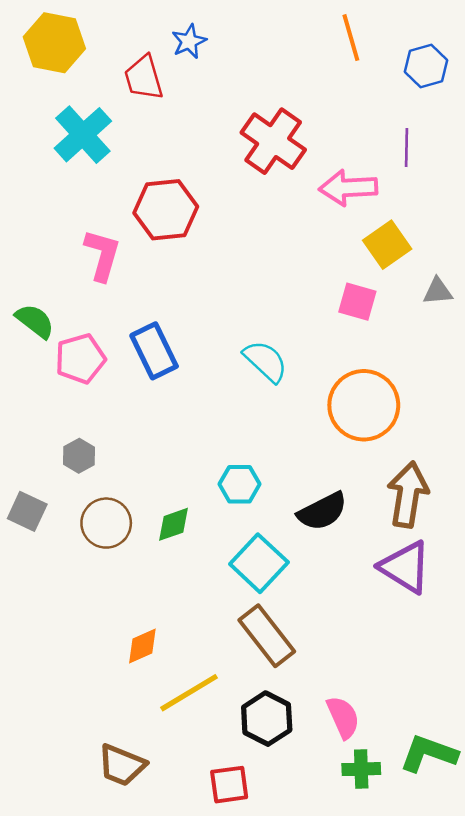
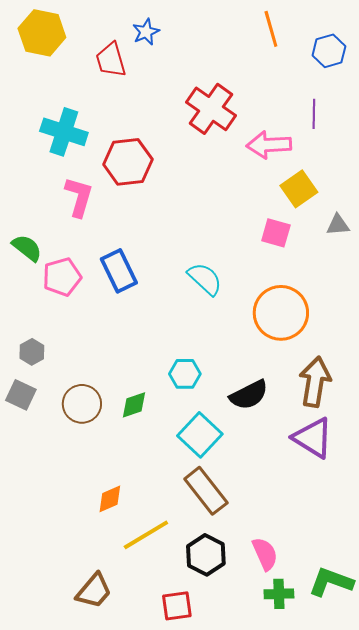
cyan cross: (83, 135) -> (64, 132), moved, turned -30
gray hexagon: (79, 456) -> (32, 352), moved
brown trapezoid: (122, 765) -> (94, 591), turned -72

